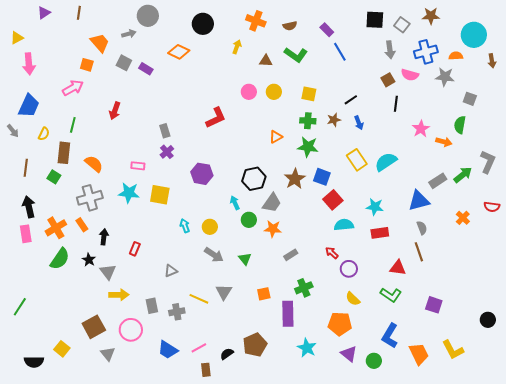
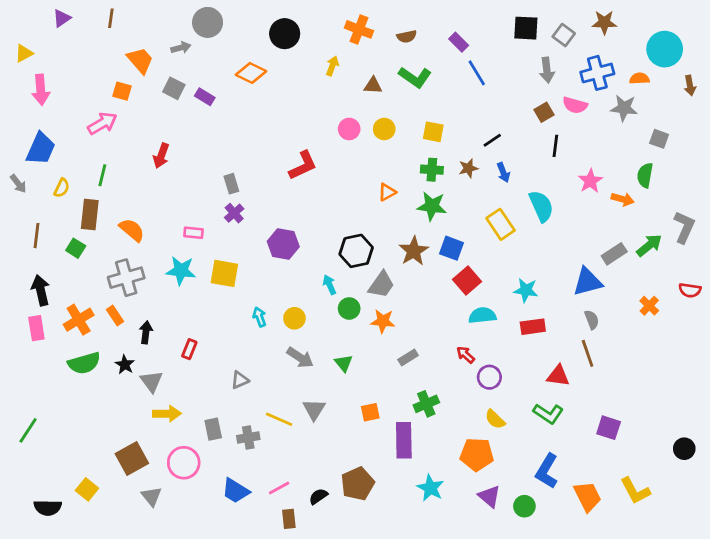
cyan semicircle: (386, 162) -> (541, 206), moved, turned 100
green semicircle: (60, 259) -> (84, 363), turned 40

